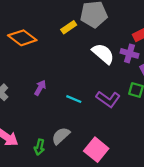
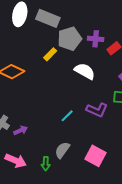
purple cross: (129, 53) -> (96, 39), moved
purple arrow: (40, 88) -> (21, 130), moved, turned 48
cyan line: (74, 99) -> (67, 116), turned -56

